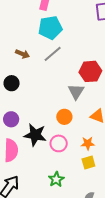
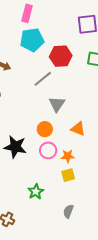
gray line: (53, 54) -> (43, 79), moved
red hexagon: (90, 71) -> (61, 56), moved
pink circle: (59, 143) -> (48, 150), moved

